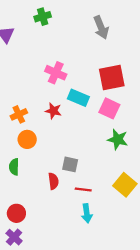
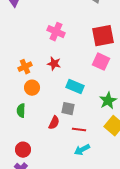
cyan rectangle: (78, 98) -> (75, 87), moved
green star: (118, 139) -> (108, 101), moved, turned 30
red semicircle: (53, 181) -> (54, 123), turned 32
cyan arrow: (87, 213) -> (82, 150), turned 70

